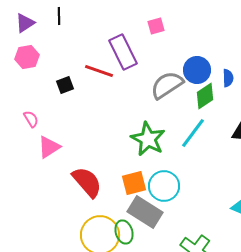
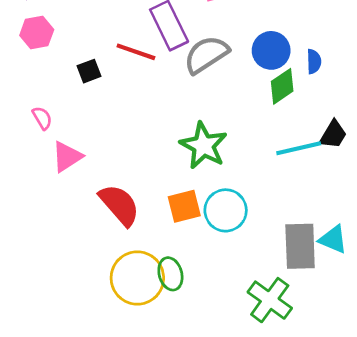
gray semicircle: (167, 85) -> (206, 55), moved
cyan line: (193, 133) -> (299, 148), moved, turned 40
gray rectangle: (145, 212) -> (300, 246), moved, turned 56

